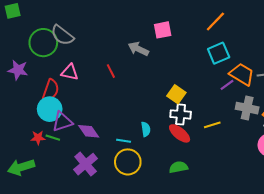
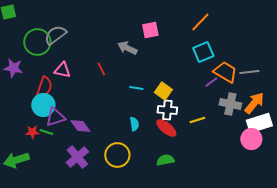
gray semicircle: (62, 35) -> (55, 35), turned 105
cyan line: (124, 141) -> (136, 88), moved

